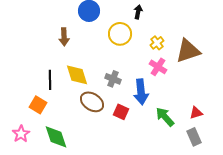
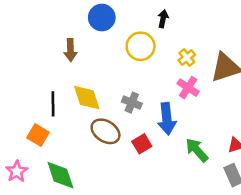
red square: (121, 112) -> (142, 144), turned 35

